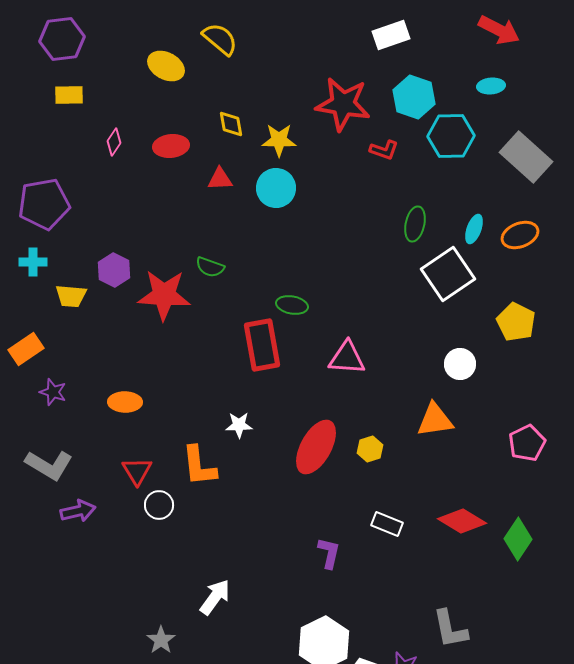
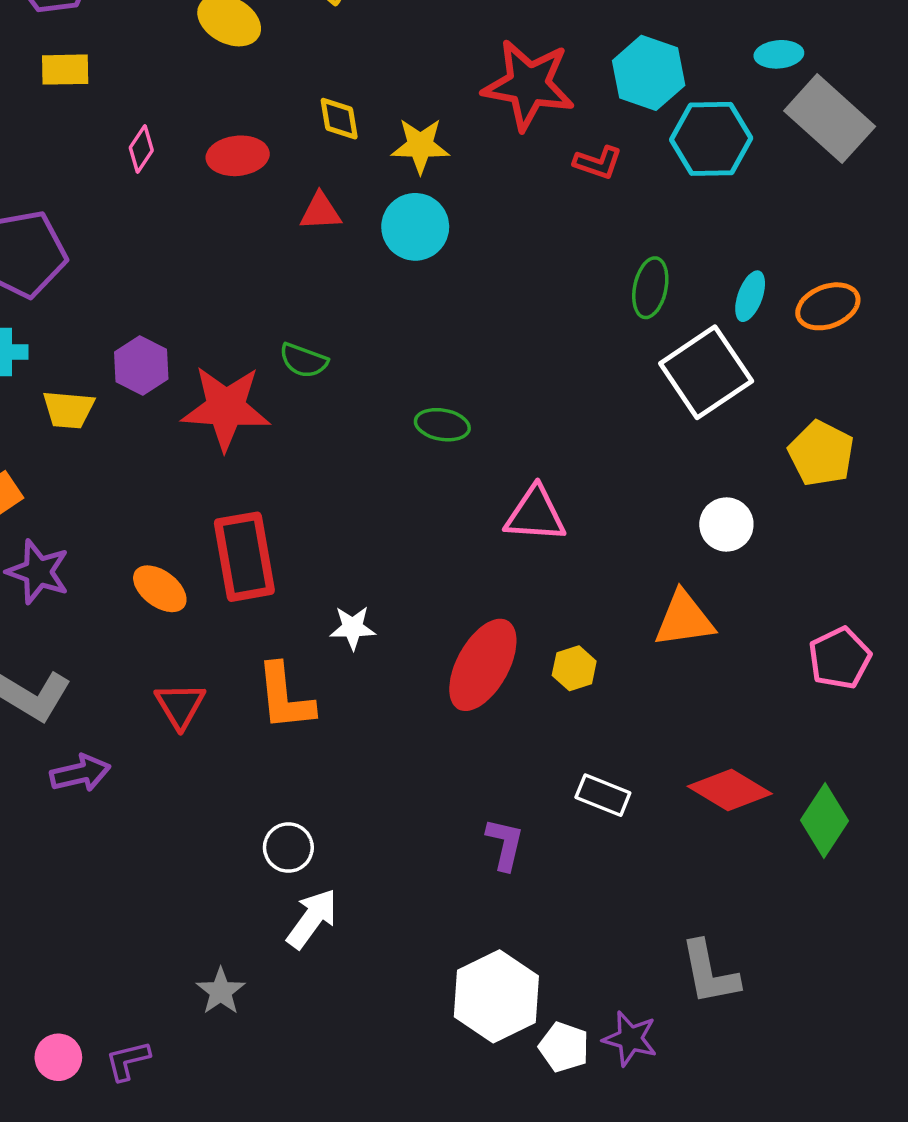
gray rectangle: (526, 157) -> (830, 119), moved
red rectangle: (262, 345) -> (244, 557), moved
purple star: (53, 392) -> (38, 572), size x1.4
orange ellipse: (125, 402) -> (160, 589), turned 36
white circle: (159, 505) -> (288, 848), moved

